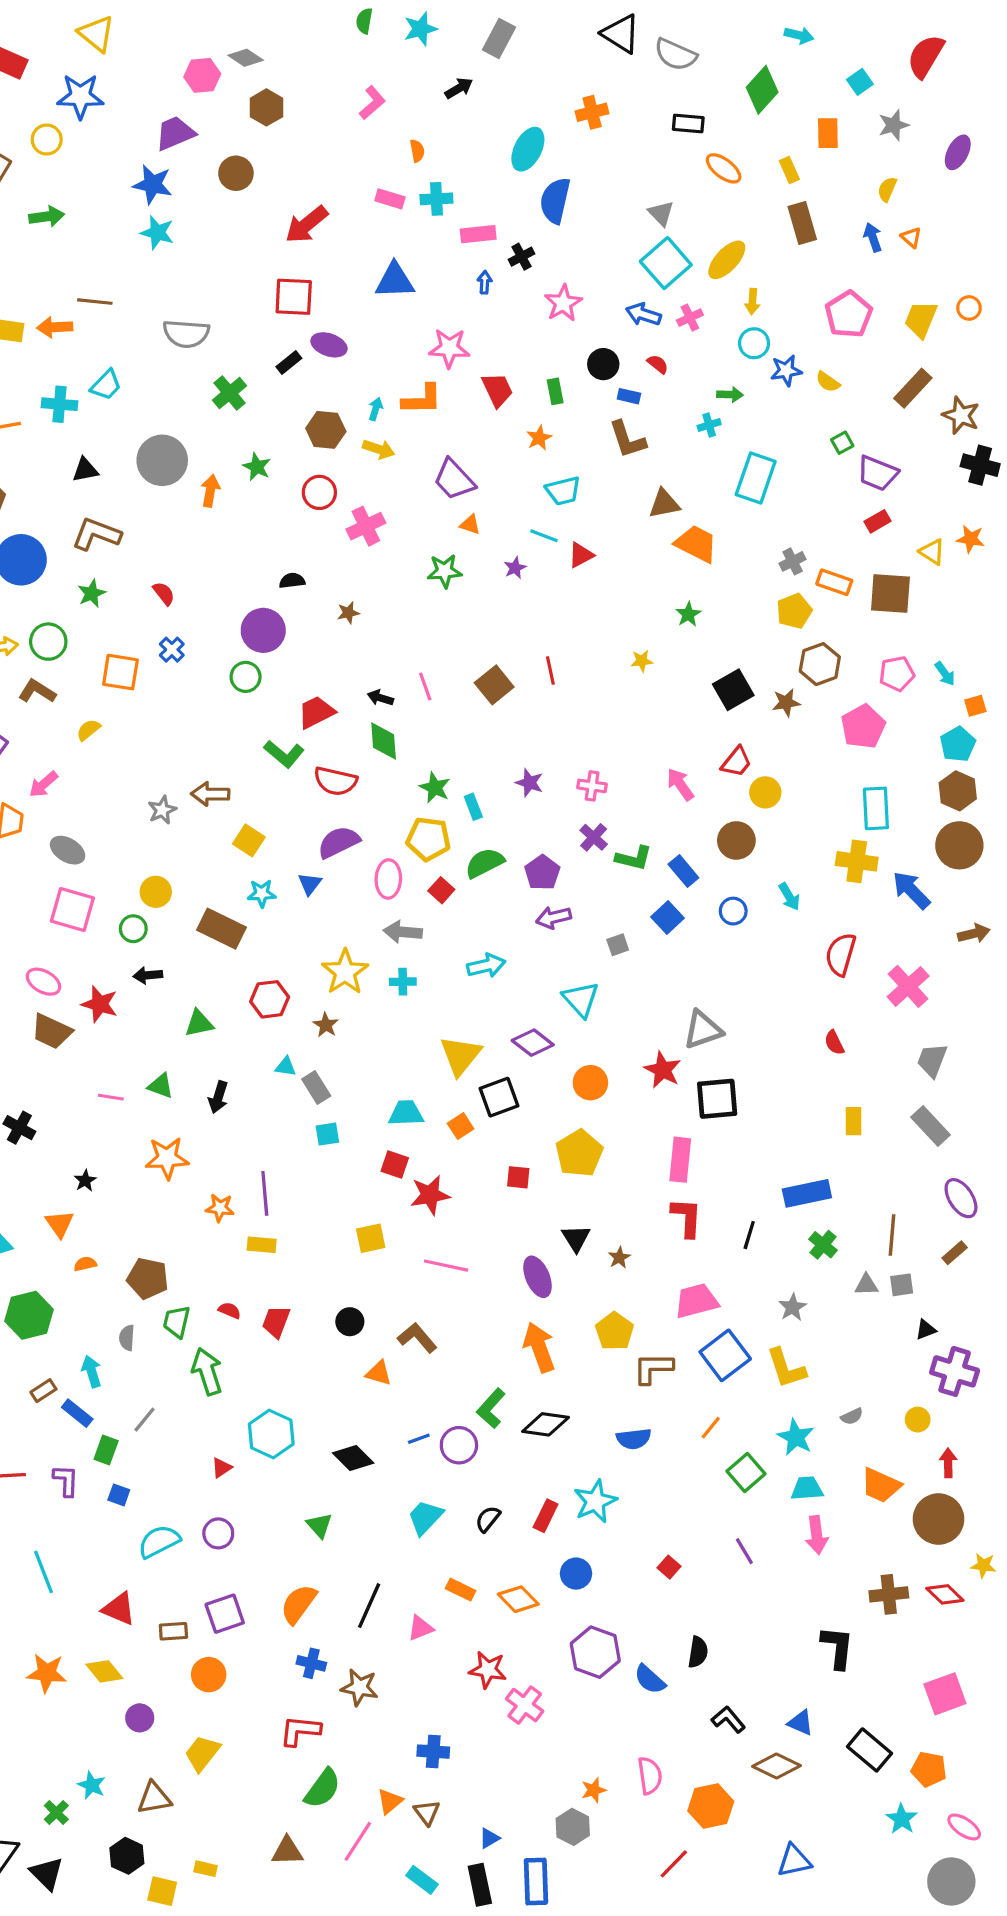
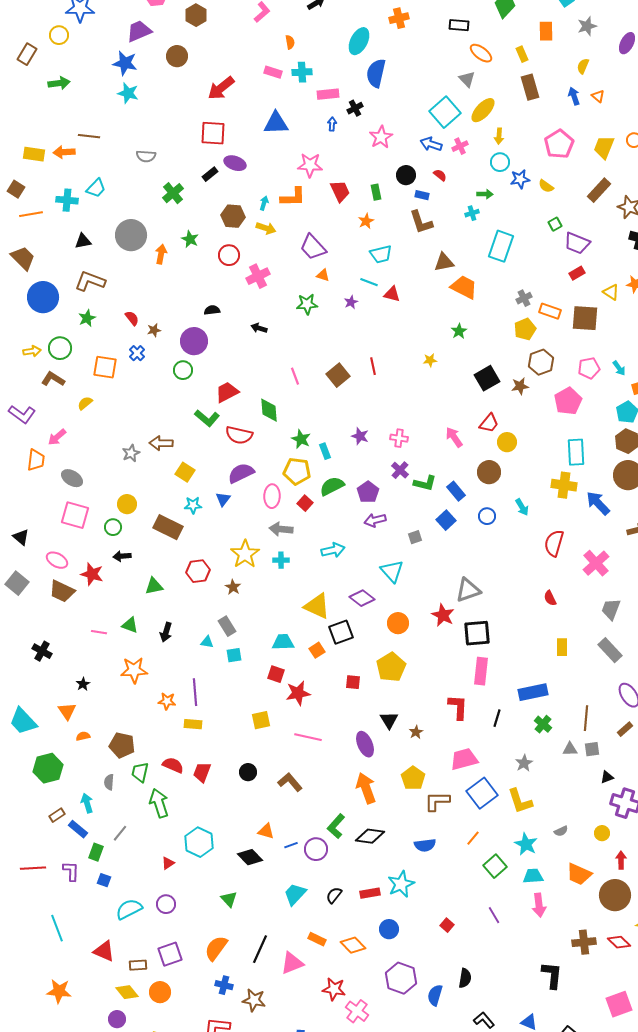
gray triangle: (661, 213) -> (467, 79), moved
gray semicircle: (186, 334) -> (146, 156), size x0.7
red triangle: (581, 555) -> (392, 294), turned 42
brown star: (348, 613) -> (154, 330), moved
black arrow: (380, 698) -> (259, 328), moved
yellow triangle: (461, 1055) -> (317, 606), turned -44
cyan triangle: (286, 1067) -> (207, 642), moved
pink rectangle: (680, 1160) -> (481, 671), moved
red semicircle: (230, 1310) -> (173, 765), size x1.5
orange triangle: (379, 1373) -> (266, 831), moved
red rectangle: (546, 1516) -> (370, 893), turned 54
pink triangle: (420, 1628) -> (292, 963), size x1.4
yellow diamond: (104, 1671) -> (127, 992), moved
blue semicircle: (650, 1679) -> (435, 995), turned 65

